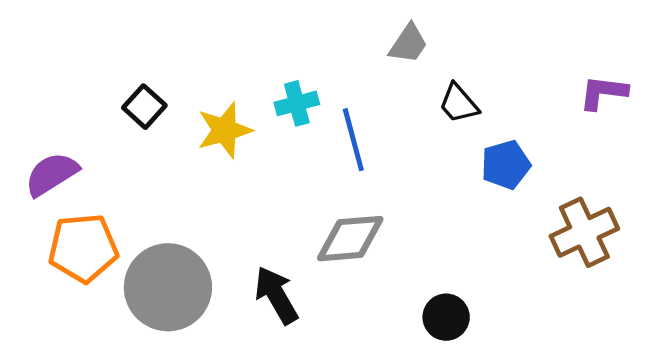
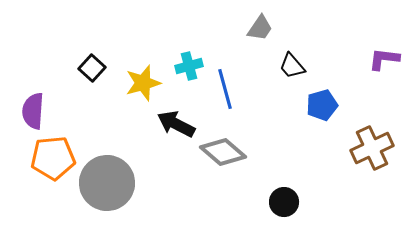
purple semicircle: (52, 174) -> (33, 111), turned -54
gray diamond: (350, 239) -> (223, 152), turned 45
black arrow: (276, 295) -> (176, 124), moved, turned -33

